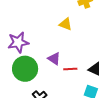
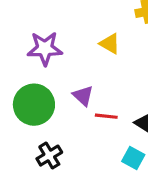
purple star: (18, 42) -> (45, 48), moved

